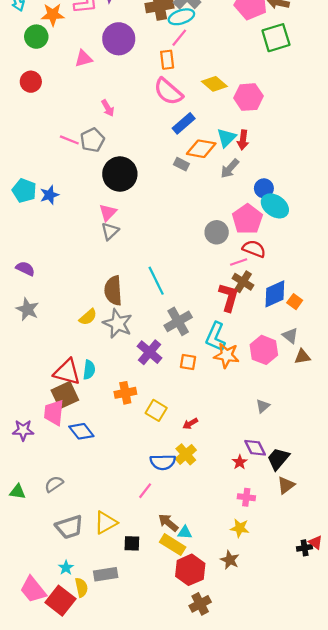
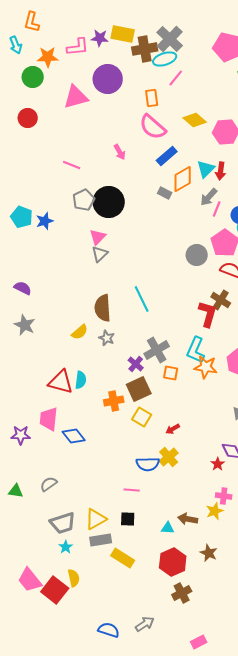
pink line: (179, 38) -> (176, 78), moved
pink triangle: (84, 59) -> (76, 97), size x1.5
pink arrow: (108, 108) -> (120, 152), moved
pink line: (69, 140) -> (72, 165), moved
gray pentagon: (92, 140) -> (84, 200), moved
orange diamond: (201, 149) -> (183, 179), turned -40
pink line: (239, 262) -> (217, 209), moved, turned -49
gray cross: (178, 321) -> (157, 350), moved
gray star: (118, 324) -> (107, 338), size x0.6
purple cross: (150, 352) -> (136, 364), size x0.7
brown square: (65, 395) -> (139, 389), moved
pink line: (145, 491) -> (132, 490), turned 56
brown arrow: (168, 523) -> (188, 519), moved, turned -30
yellow star: (240, 528) -> (215, 511), moved, turned -30
black square: (132, 543) -> (128, 519), moved
yellow rectangle: (173, 545) -> (123, 558), moved
cyan star: (66, 568) -> (66, 547), moved
gray rectangle: (106, 574) -> (101, 540), moved

